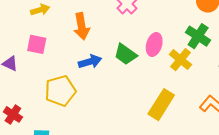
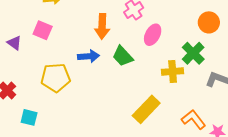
orange arrow: (82, 26) -> (102, 26), moved
pink ellipse: (154, 44) -> (153, 35), moved
yellow cross: (180, 60) -> (173, 72), turned 35

